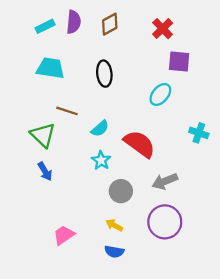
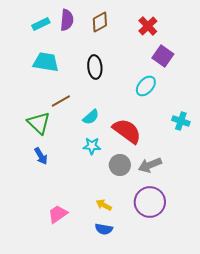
purple square: (179, 62) -> (163, 56), turned 30
brown line: (67, 111) -> (61, 101), turned -48
cyan star: (101, 160) -> (92, 146), turned -30
gray circle: (121, 191) -> (120, 165), moved

